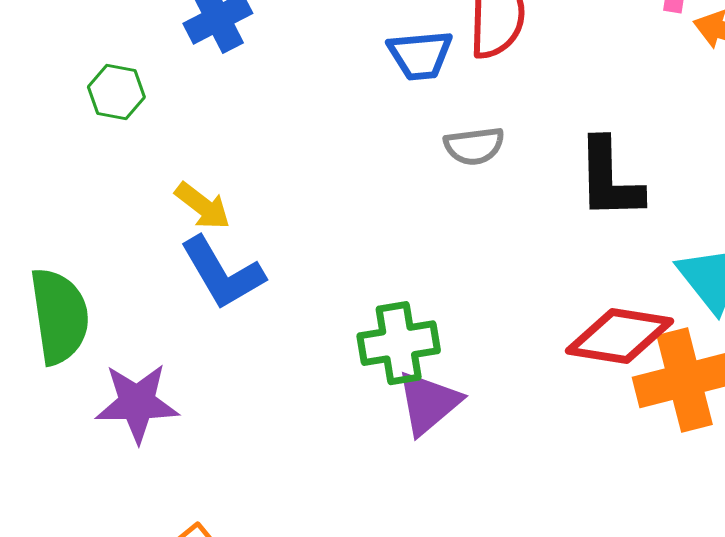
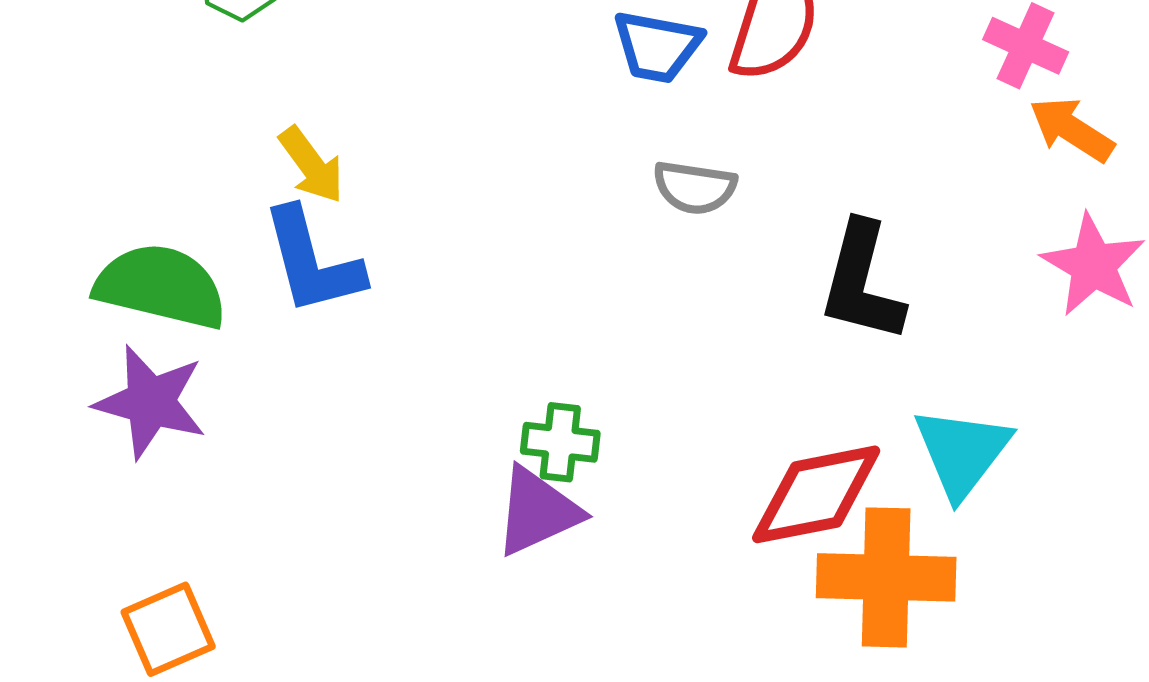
green semicircle: (59, 316) -> (161, 286), moved, turned -84
red diamond: (619, 336) -> (816, 494), turned -36
green cross: (399, 343) -> (560, 442), moved, size x0.7

